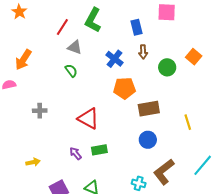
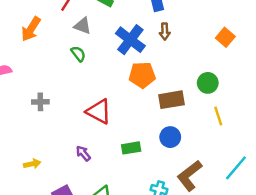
blue cross: (115, 59) -> (130, 40), size x1.4
orange arrow: (23, 60) -> (31, 29), moved
green circle: (167, 67) -> (208, 83), moved
green rectangle: (99, 150) -> (131, 148), moved

